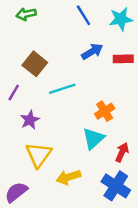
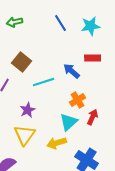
blue arrow: (92, 51) -> (72, 71), moved, turned -108
purple star: (30, 120) -> (28, 110), moved
red arrow: (122, 152) -> (93, 117), moved
yellow arrow: (68, 177) -> (57, 143), moved

